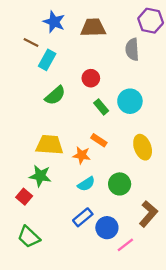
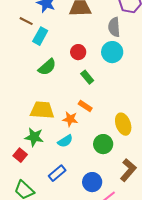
cyan circle: (130, 101) -> (112, 52), moved
yellow ellipse: (143, 147) -> (123, 124), moved
cyan semicircle: (86, 184) -> (65, 141), moved
blue rectangle: (83, 217) -> (57, 173), moved

